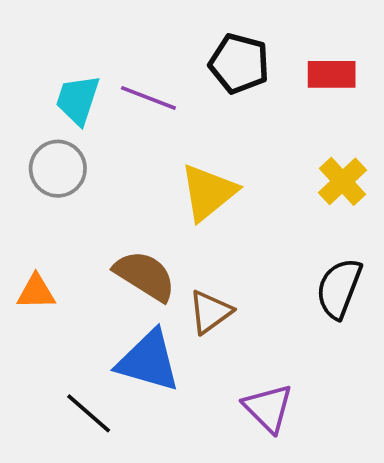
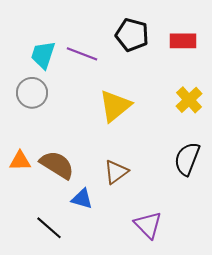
brown semicircle: (145, 276) -> (57, 165), moved
blue triangle: (148, 361) -> (82, 199), size x0.6

